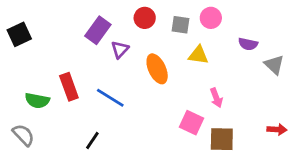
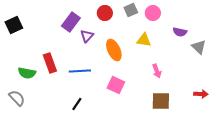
gray square: (180, 25) -> (131, 10), moved, turned -32
blue line: (110, 98) -> (80, 71), turned -35
pink square: (192, 123) -> (116, 85), moved
black line: (92, 140) -> (77, 104), moved

